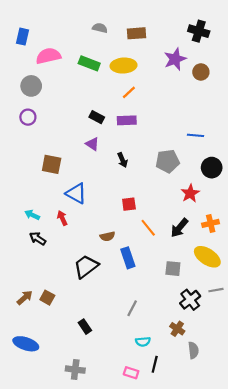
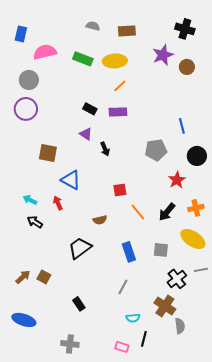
purple circle: (28, 117) -> (26, 109), size x1.5
blue line: (196, 135) -> (182, 126), turned 70
black arrow: (122, 160) -> (105, 149), moved
blue rectangle: (128, 258) -> (129, 252), moved
brown cross: (177, 329) -> (165, 306), size x1.5

